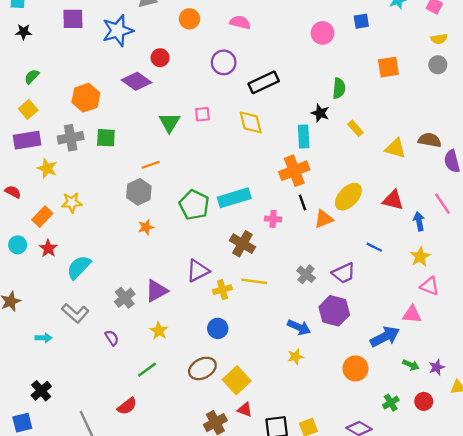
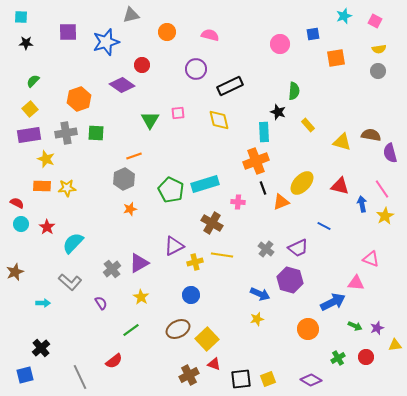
orange square: (388, 67) -> (336, 58), moved
red semicircle: (13, 192) -> (17, 203), moved
orange rectangle: (42, 217) -> (42, 186), moved, turned 48
yellow star: (420, 257) -> (385, 216), moved

